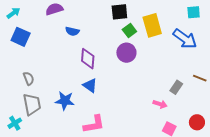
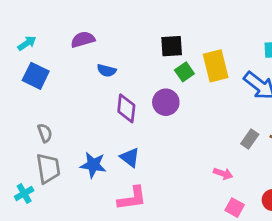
purple circle: (126, 53) -> (166, 102), moved
blue triangle: (90, 85) -> (130, 157), moved
gray rectangle: (176, 87) -> (250, 139), moved

